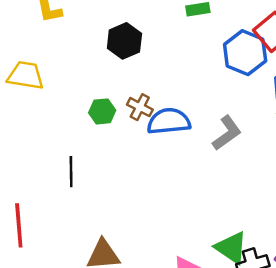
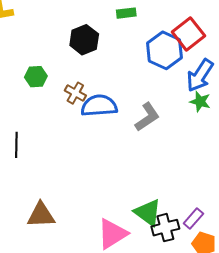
black hexagon: (124, 41) -> (84, 40), moved
green hexagon: (102, 111) -> (36, 77), moved

